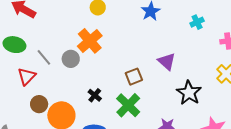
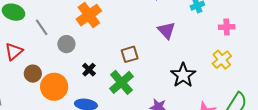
gray circle: (71, 59) -> (66, 44), moved
purple triangle: (167, 61) -> (166, 30), moved
red triangle: (27, 76) -> (14, 52), moved

